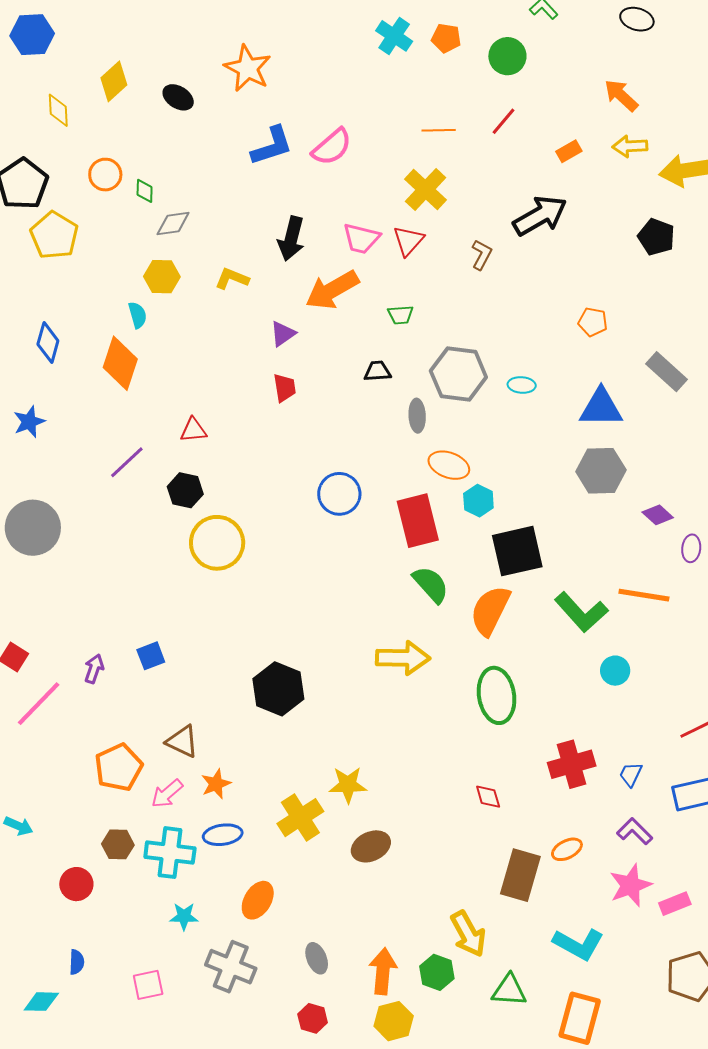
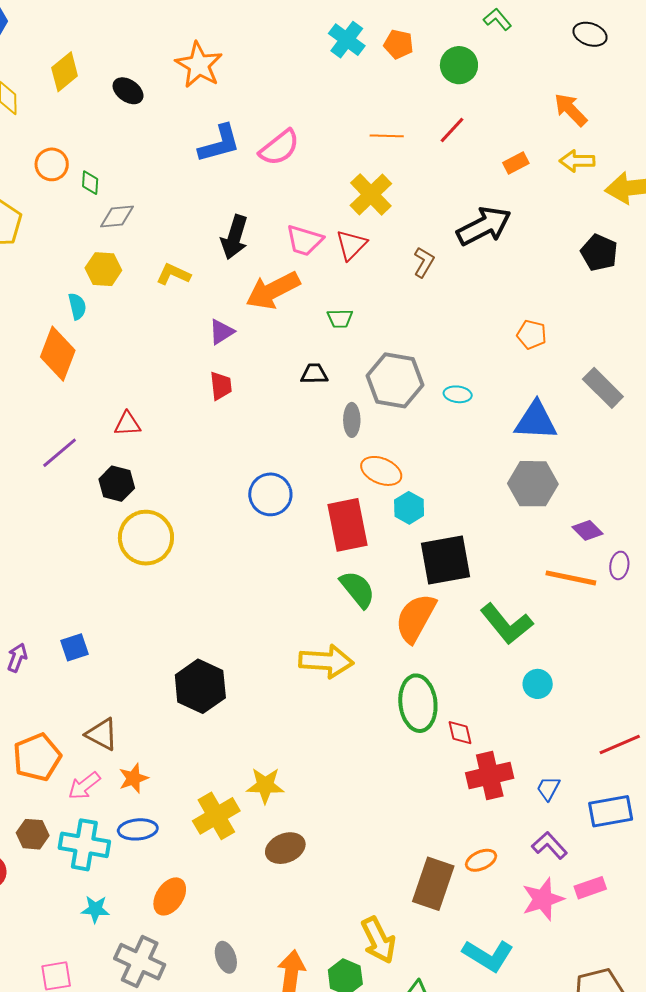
orange line: (644, 595) -> (571, 578), moved
red diamond: (488, 797) -> (460, 733), moved
pink rectangle: (675, 904) -> (590, 888), moved

